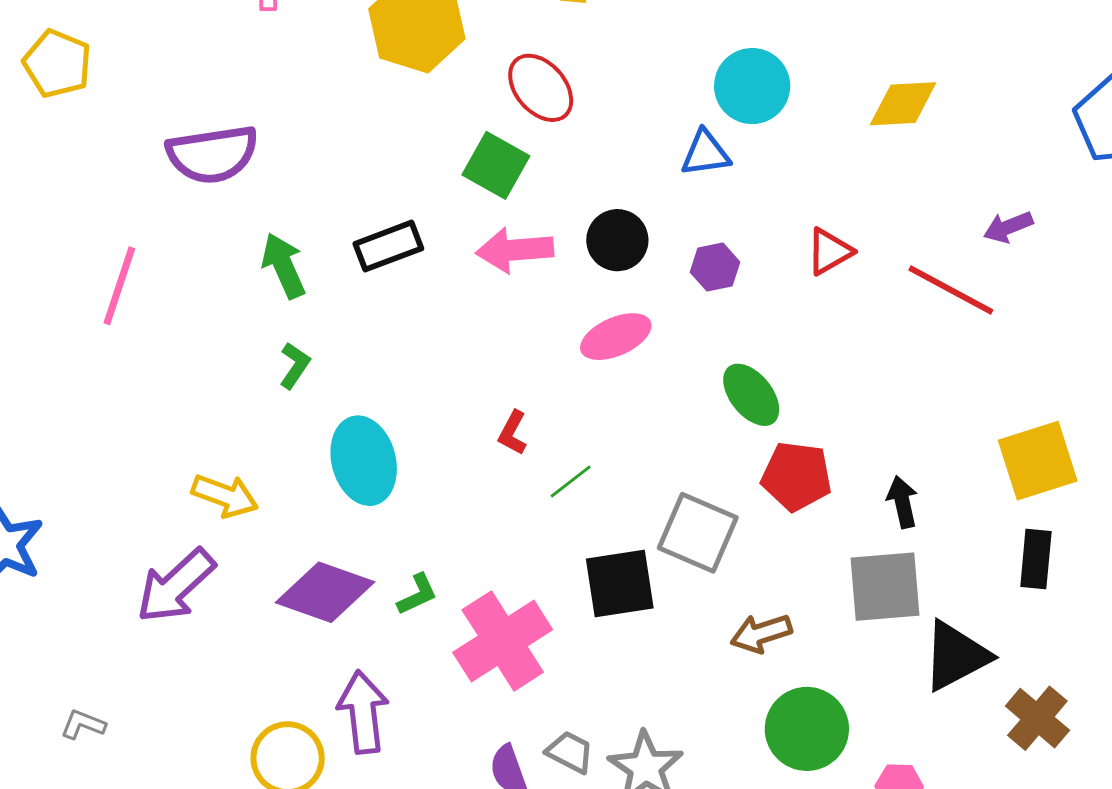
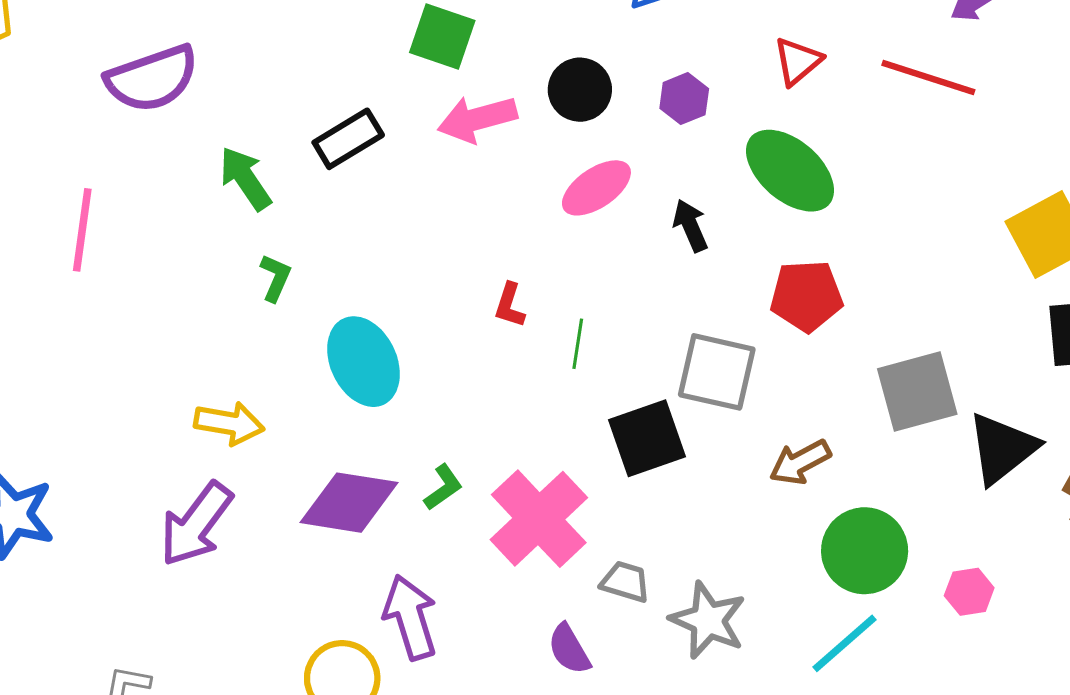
green ellipse: (751, 395) -> (790, 171), moved, size x1.4
green line: (571, 481) -> (578, 344), turned -33
black arrow: (902, 502) -> (690, 226), moved
gray trapezoid: (570, 752) -> (625, 582), moved

